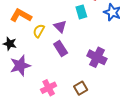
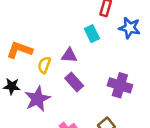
purple triangle: (60, 26) -> (69, 55), turned -32
purple star: (20, 66) -> (37, 99), moved

